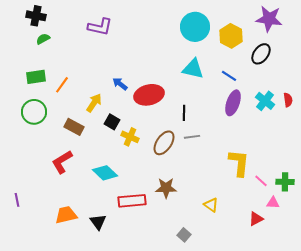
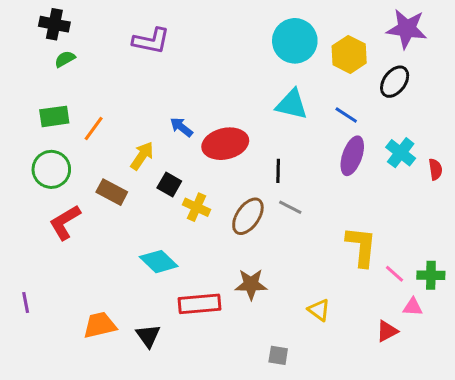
red semicircle: (288, 100) -> (435, 169), moved
gray line: (192, 137) -> (290, 207), turned 35
red L-shape: (62, 162) -> (65, 222), moved
gray square: (184, 235) -> (278, 355), turned -32

